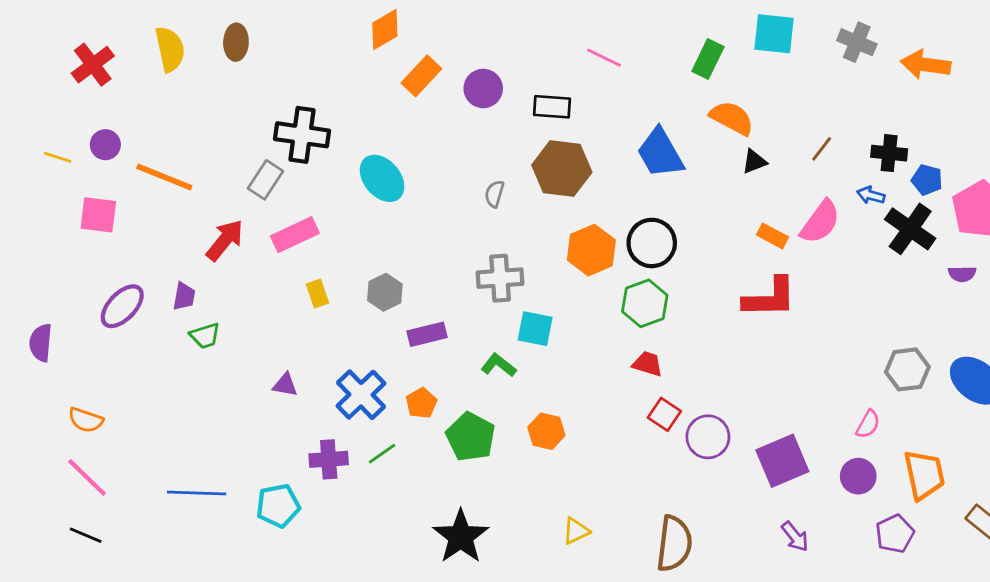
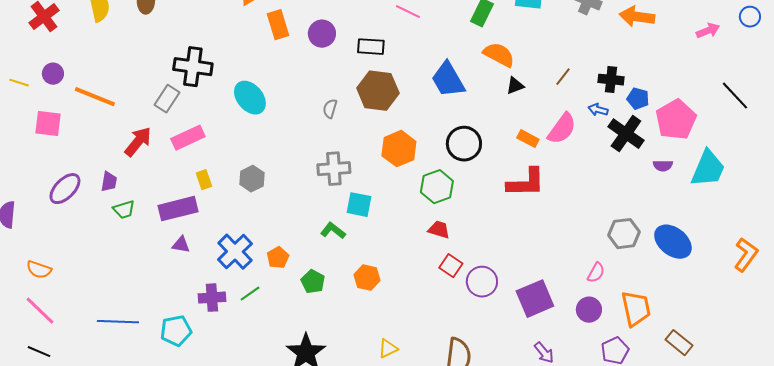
orange rectangle: (421, 76) -> (278, 25), turned -60
black circle: (652, 243) -> (464, 144), moved
purple rectangle: (427, 334) -> (178, 209), moved, size x1.4
green pentagon: (471, 437) -> (313, 282), size x0.7

